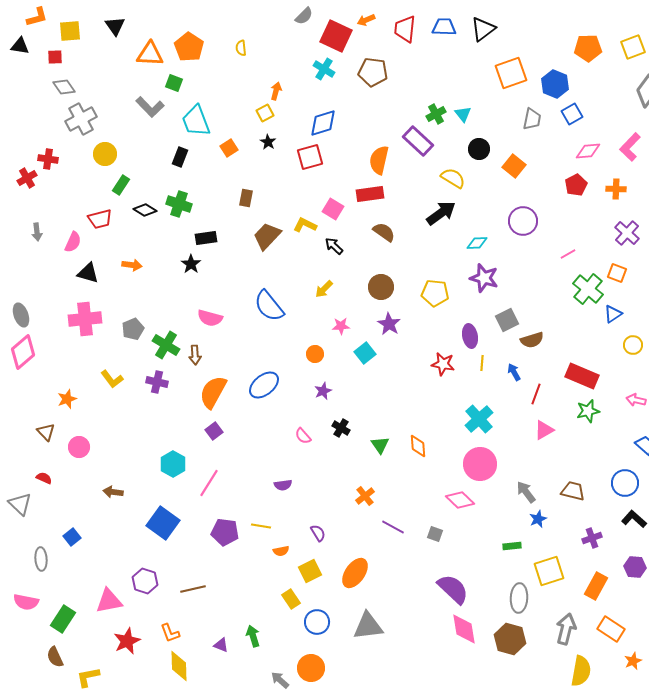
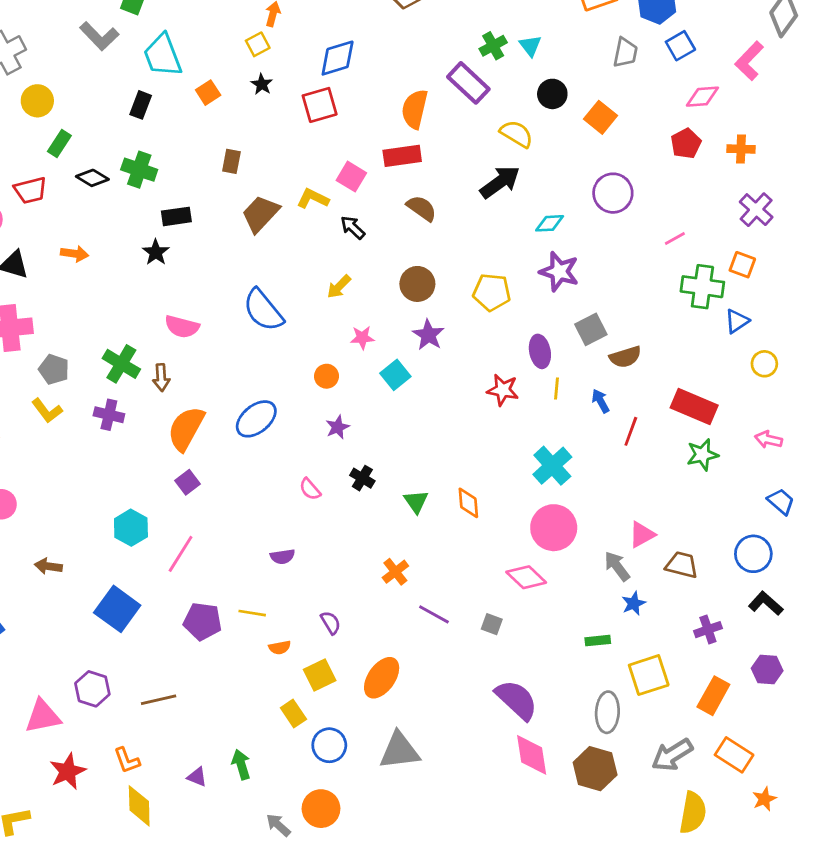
pink L-shape: (630, 147) -> (749, 61), moved
green cross: (588, 289) -> (702, 287), turned -32
gray pentagon: (133, 329) -> (54, 369), moved, turned -30
pink triangle: (544, 430) -> (642, 535), moved
gray arrow: (566, 629) -> (672, 755), turned -136

